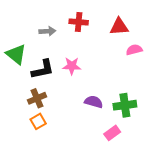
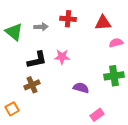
green triangle: (16, 54) -> (14, 32), moved
green cross: (125, 105) -> (114, 76), moved
orange square: (38, 121) -> (12, 109), moved

